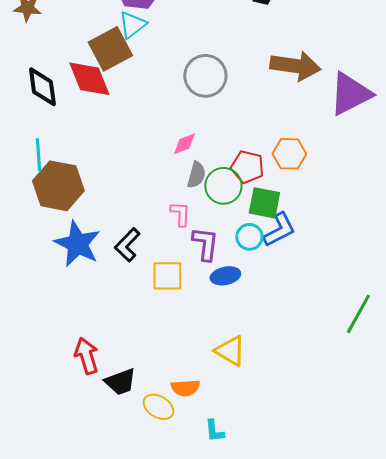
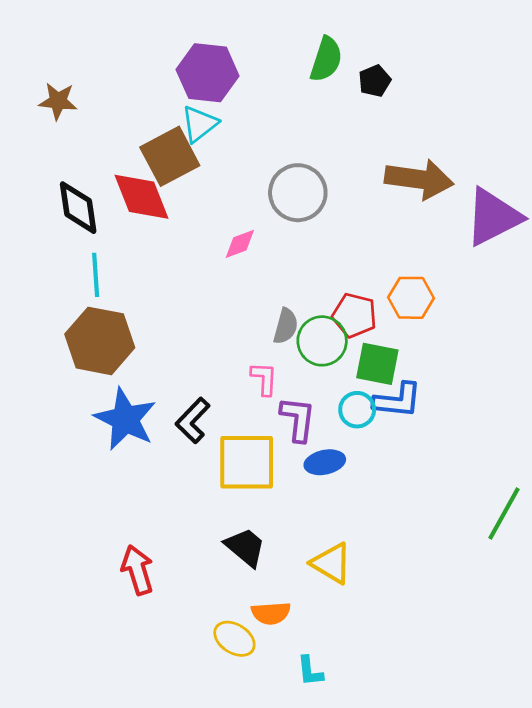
pink diamond: (184, 144) -> (240, 244), moved
cyan line: (38, 155) -> (96, 275), moved
blue L-shape: (279, 230) -> (398, 400), turned 33
yellow square: (167, 276) -> (247, 462), size x1.4
black trapezoid: (120, 382) -> (245, 547), moved, turned -120

